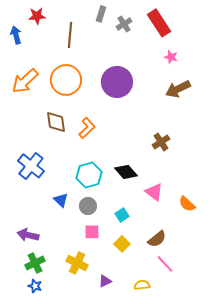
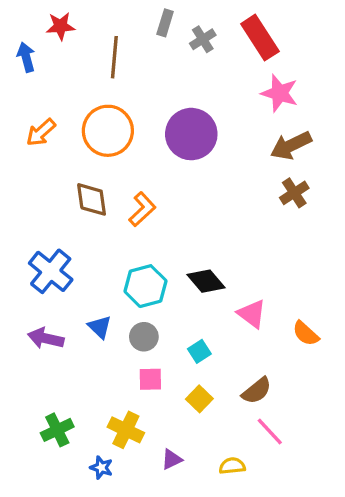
pink star: (171, 57) -> (280, 93), size x1.6
orange arrow: (25, 81) -> (41, 132), size x0.7
brown cross: (161, 142) -> (294, 193), moved
purple arrow: (28, 235) -> (46, 338), moved
blue star: (35, 286) -> (101, 468), moved

